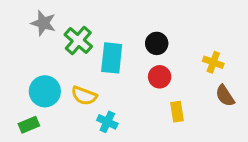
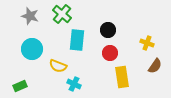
green cross: (78, 41) -> (62, 14), moved
cyan circle: (45, 91) -> (32, 49), moved
brown semicircle: (225, 96) -> (155, 66), turned -112
yellow rectangle: (177, 112) -> (122, 77), size x1.5

